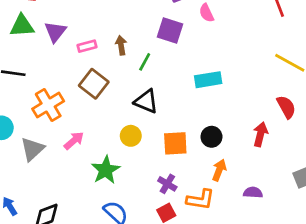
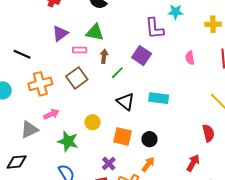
pink semicircle: (206, 13) -> (190, 58), moved
green triangle: (22, 26) -> (95, 32), moved
black triangle: (146, 101) -> (126, 102), moved
red arrow: (260, 134) -> (193, 163), moved
gray triangle: (32, 149) -> (29, 130), moved
green star: (106, 170) -> (68, 141), turned 30

